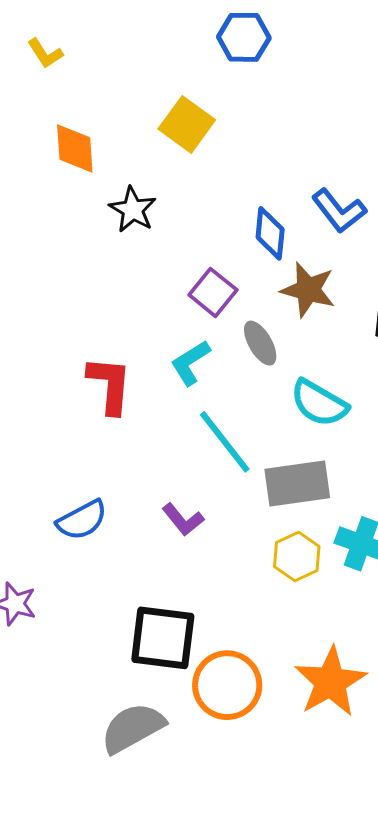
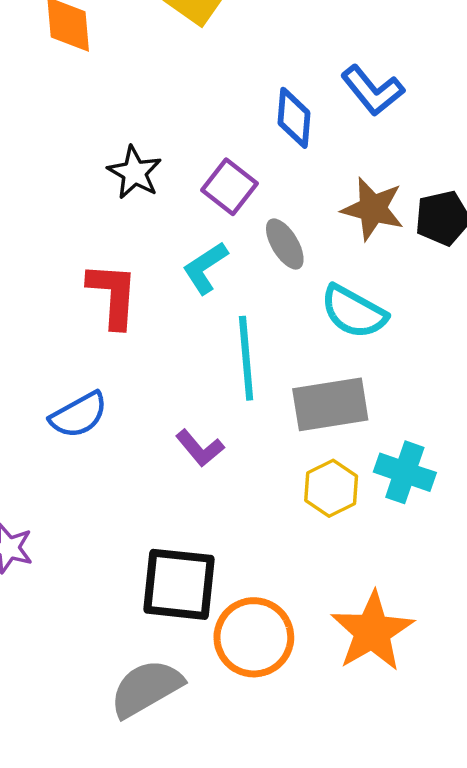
black star: (133, 210) -> (135, 172), moved
brown star: (308, 290) -> (373, 209), moved
cyan line: (225, 442) -> (246, 358), turned 34
blue semicircle: (82, 520) -> (79, 415), moved

